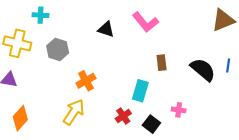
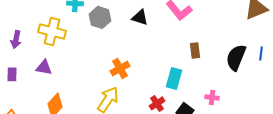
gray hexagon: (58, 49) -> (100, 17), moved
black semicircle: (203, 70) -> (236, 57), turned -108

